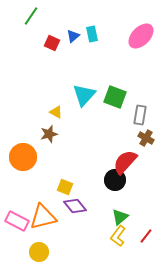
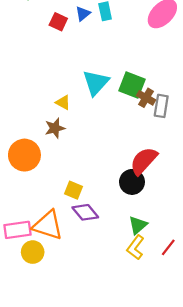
brown cross: (146, 138) -> (146, 98), moved
orange triangle: (43, 217) -> (48, 225), turned 32
pink rectangle: (17, 221) -> (17, 230), turned -35
yellow circle: (39, 252) -> (33, 252), moved

